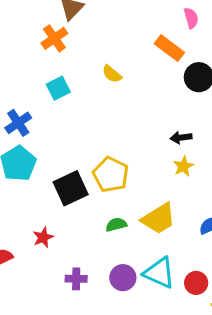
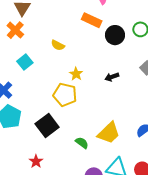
yellow star: (183, 166) -> (76, 74), moved
yellow pentagon: (111, 175) -> (65, 95), moved
green semicircle: (116, 225) -> (82, 143), turned 64

